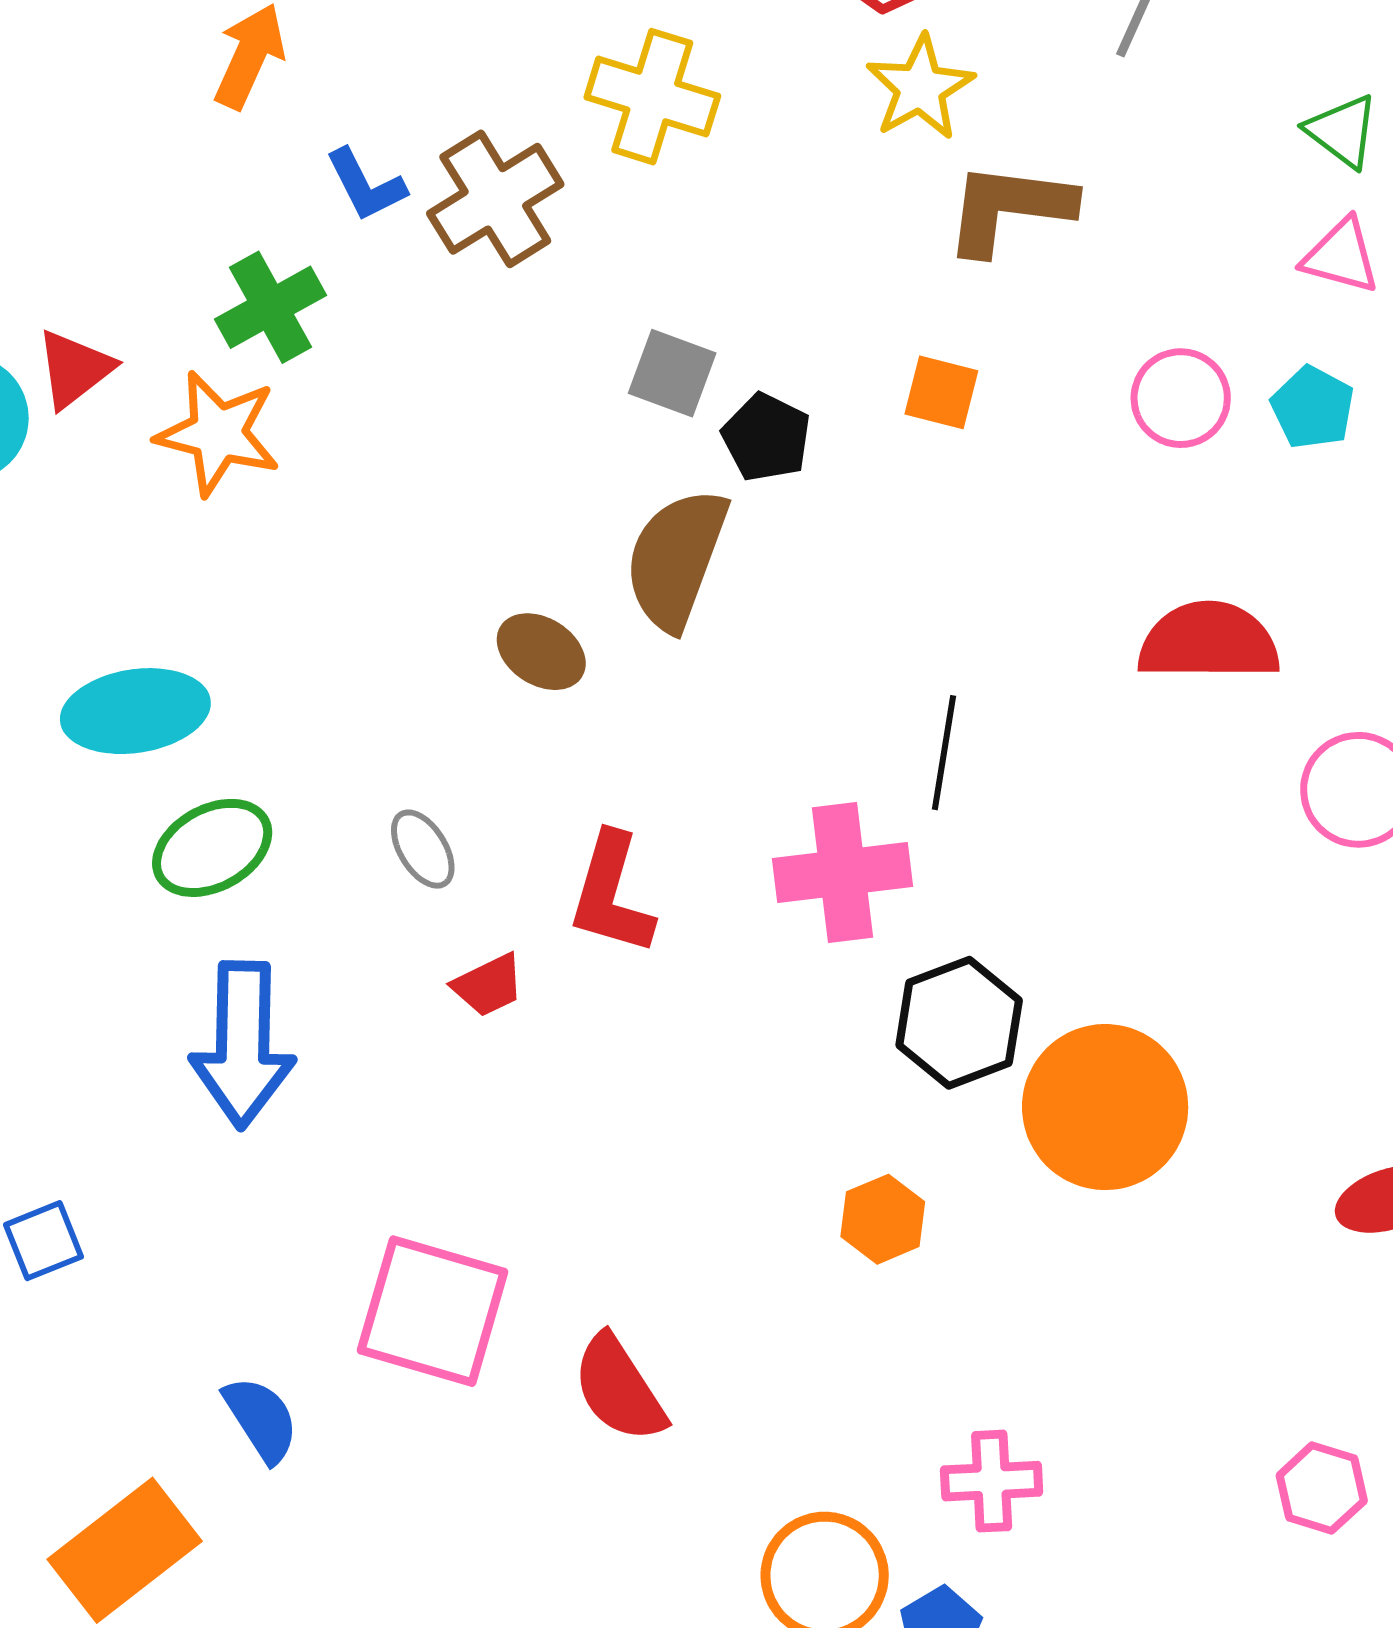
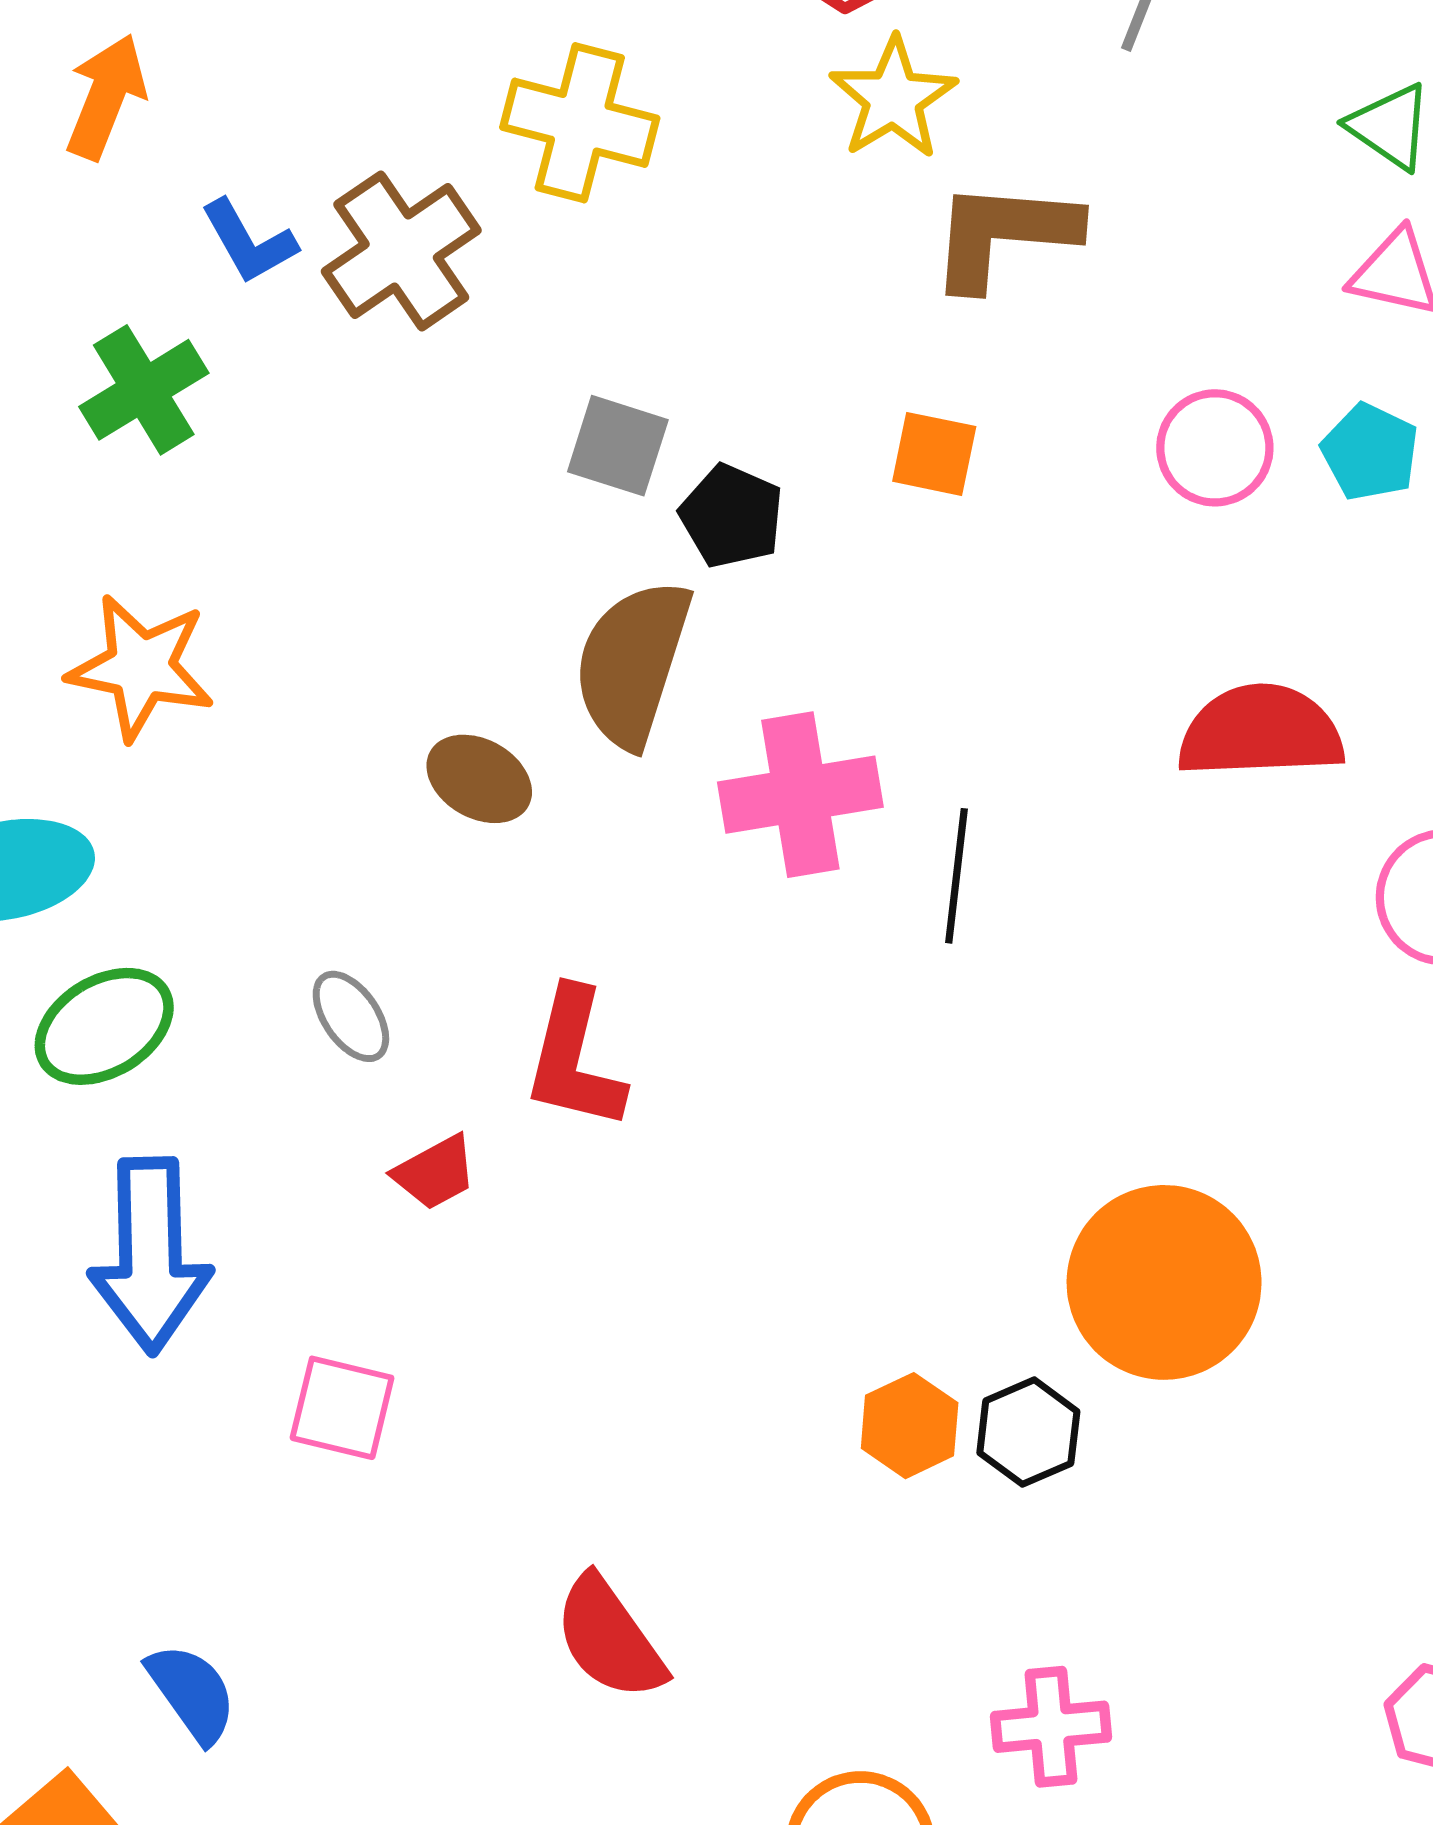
orange star: (218, 433) -> (141, 667), moved
pink cross: (842, 872) -> (800, 795), moved
black hexagon: (959, 1023) -> (1028, 1432), moved, size x0.7
pink square: (433, 1311) -> (342, 1408), moved, size x0.6

